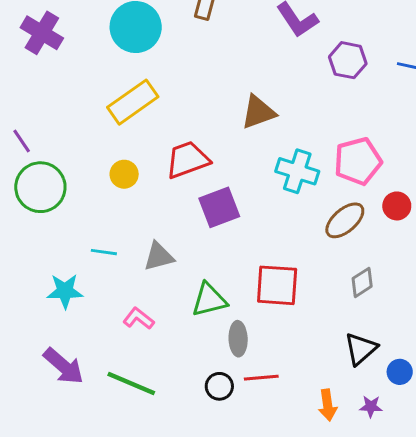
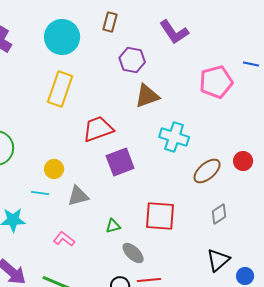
purple hexagon: (348, 60) -> (132, 60), moved
yellow rectangle: (133, 102) -> (60, 89), turned -36
pink pentagon: (358, 161) -> (216, 82), moved
yellow circle: (124, 174) -> (54, 169), moved
green triangle: (209, 300) -> (113, 226), size x0.6
gray ellipse: (238, 339) -> (133, 253), turned -45

